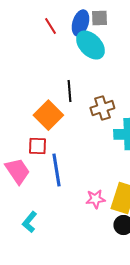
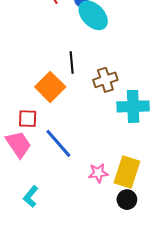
red square: (37, 146) -> (28, 119), moved
blue line: (56, 170) -> (58, 143), turned -32

